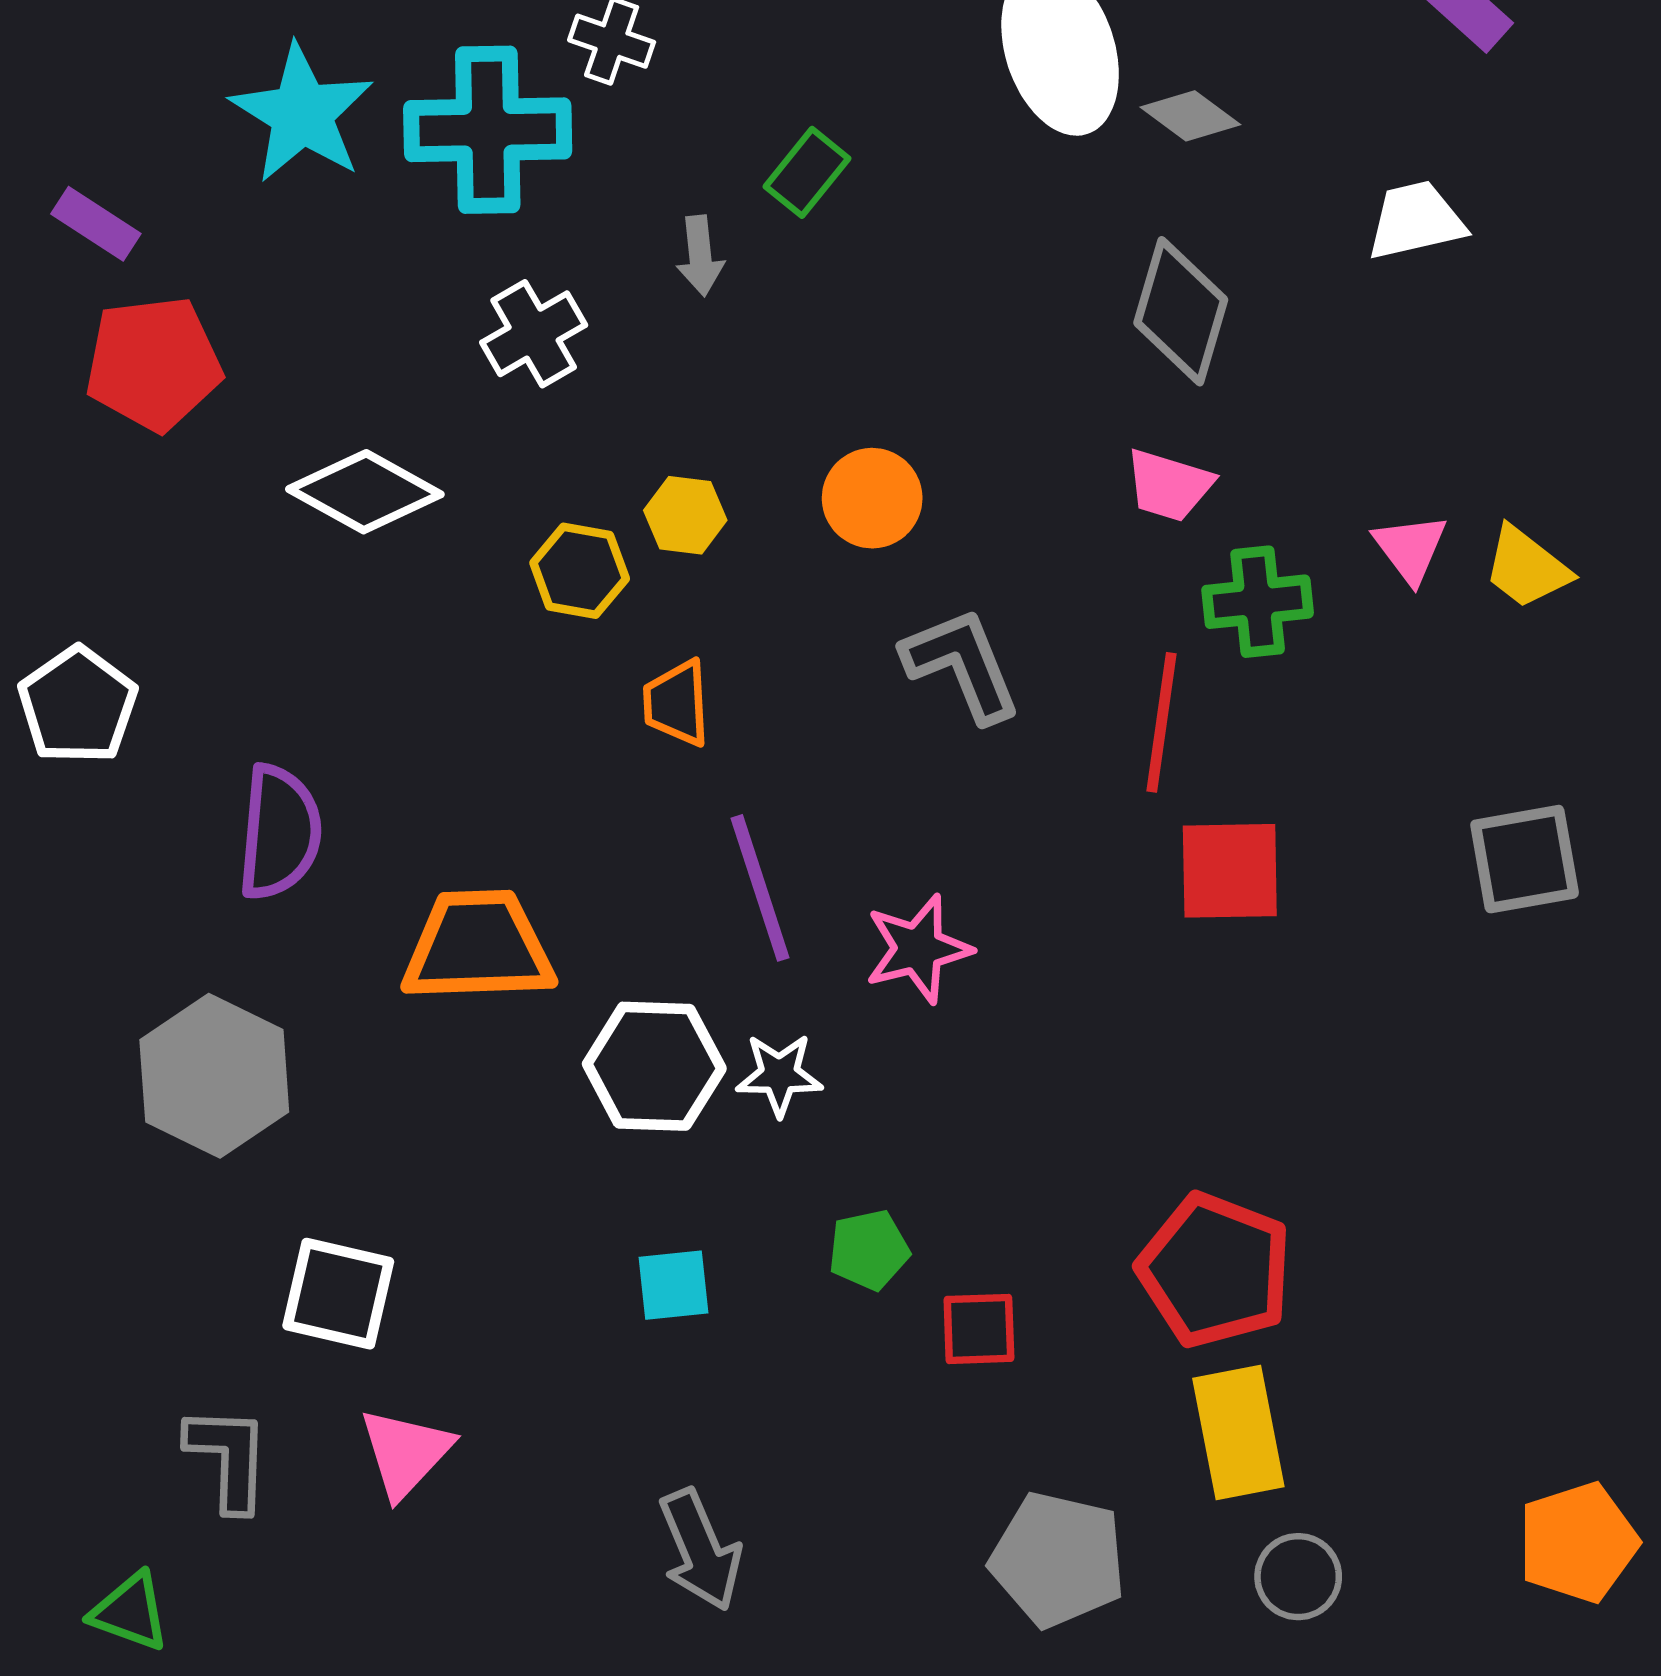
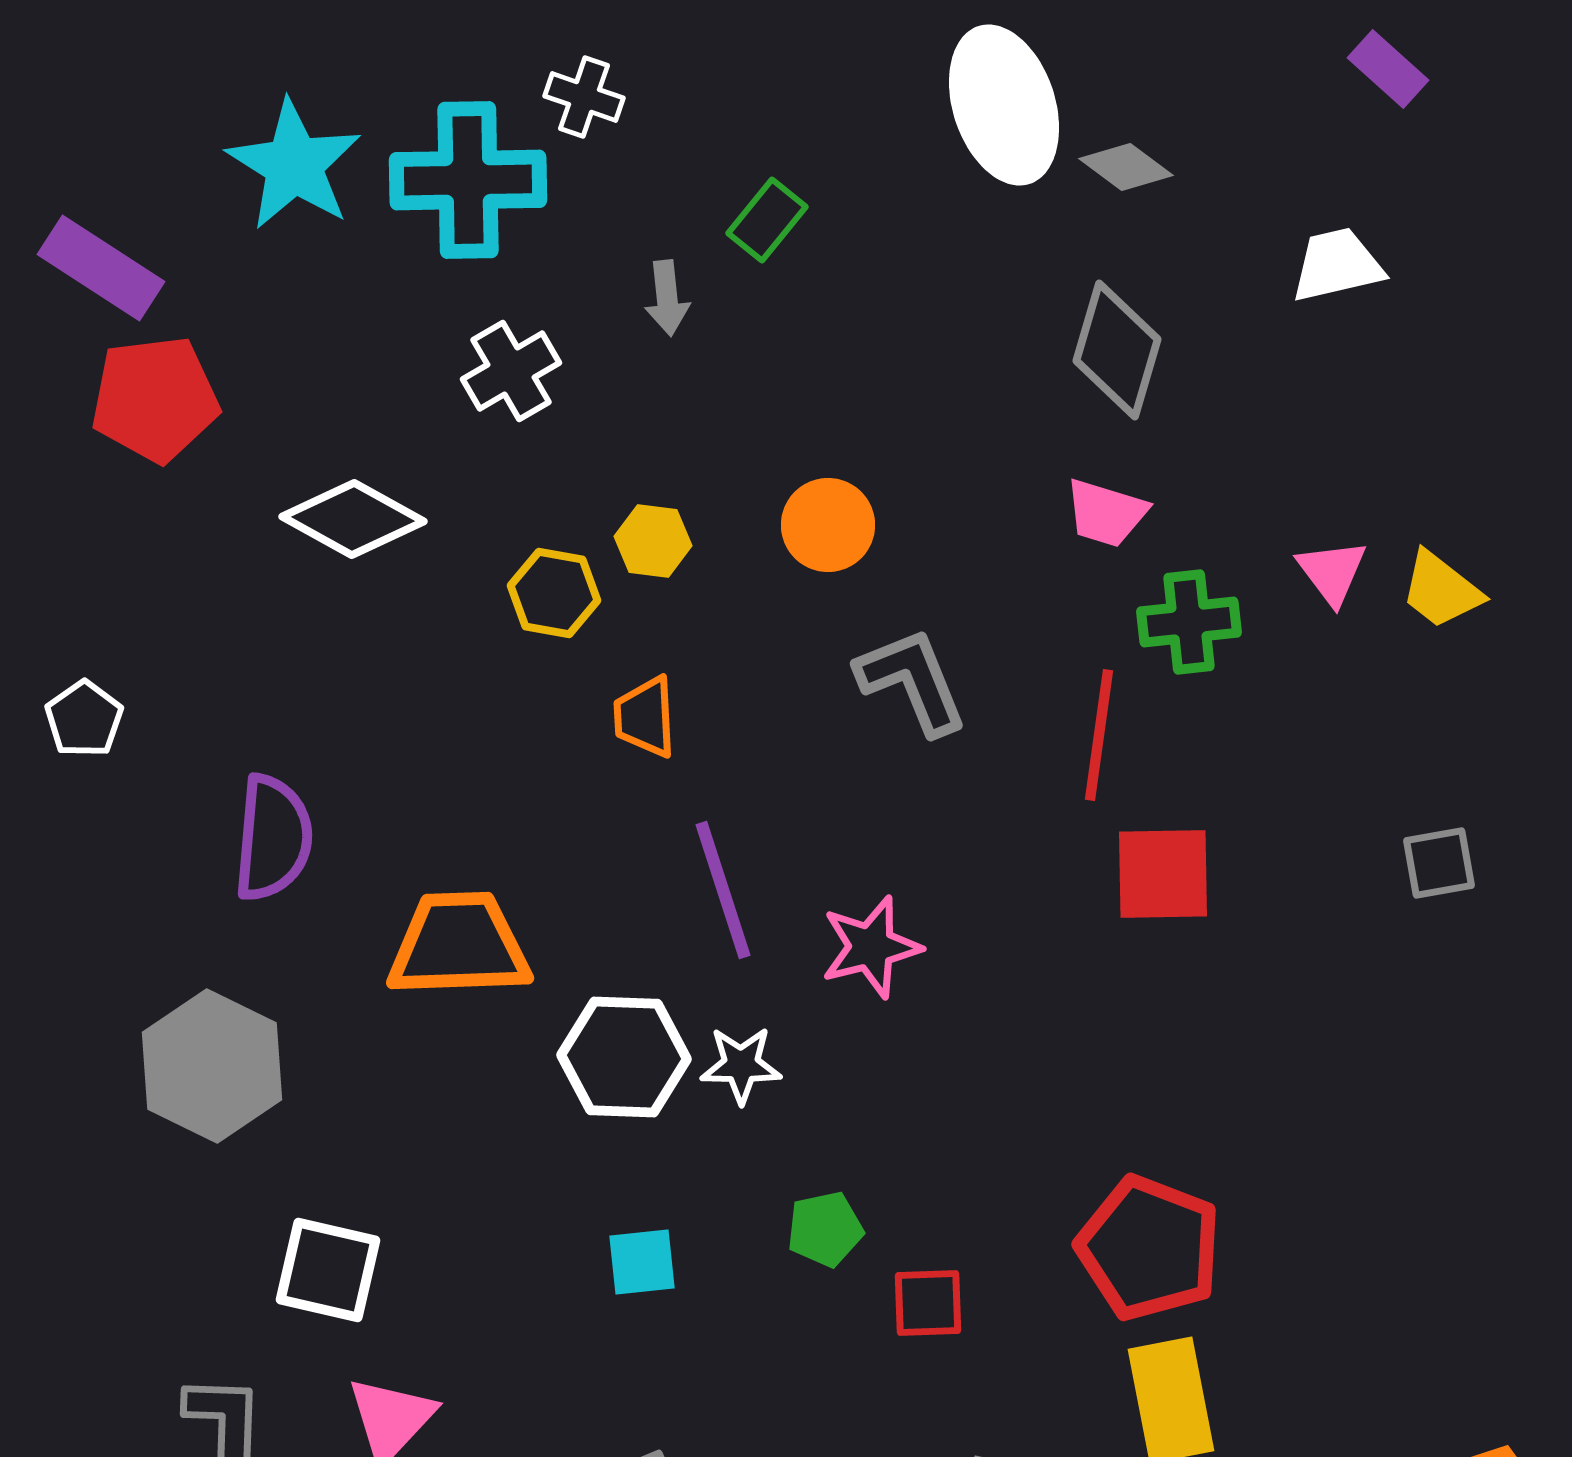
purple rectangle: (96, 224) -> (101, 268), size x1.5
white pentagon: (78, 705) -> (84, 719), size x0.7
gray square: (1525, 859) -> (1439, 863), size x0.7

